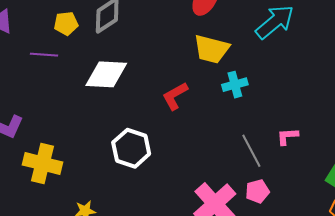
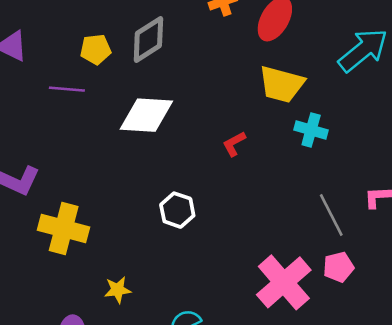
cyan cross: (235, 85) -> (311, 130), turned 30
red L-shape: (175, 96) -> (234, 144), size x0.7
white hexagon: (131, 148) -> (177, 210), size x0.7

